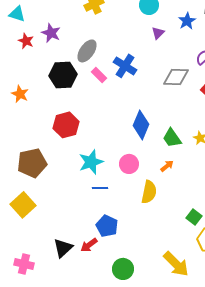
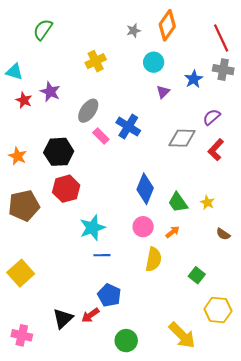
black hexagon: (63, 75) -> (59, 152), moved
brown pentagon: (32, 163) -> (24, 206), moved
pink circle: (129, 164) -> (143, 227), moved
green square: (194, 217) -> (197, 275), moved

